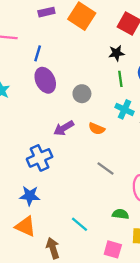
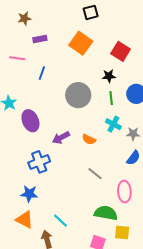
purple rectangle: (46, 12) -> (40, 39), moved
purple ellipse: (45, 80) -> (30, 121), moved
gray circle: (82, 94) -> (78, 95), moved, size x1.6
green semicircle: (120, 214) -> (106, 213), size x1.6
cyan line: (79, 224) -> (60, 221), moved

